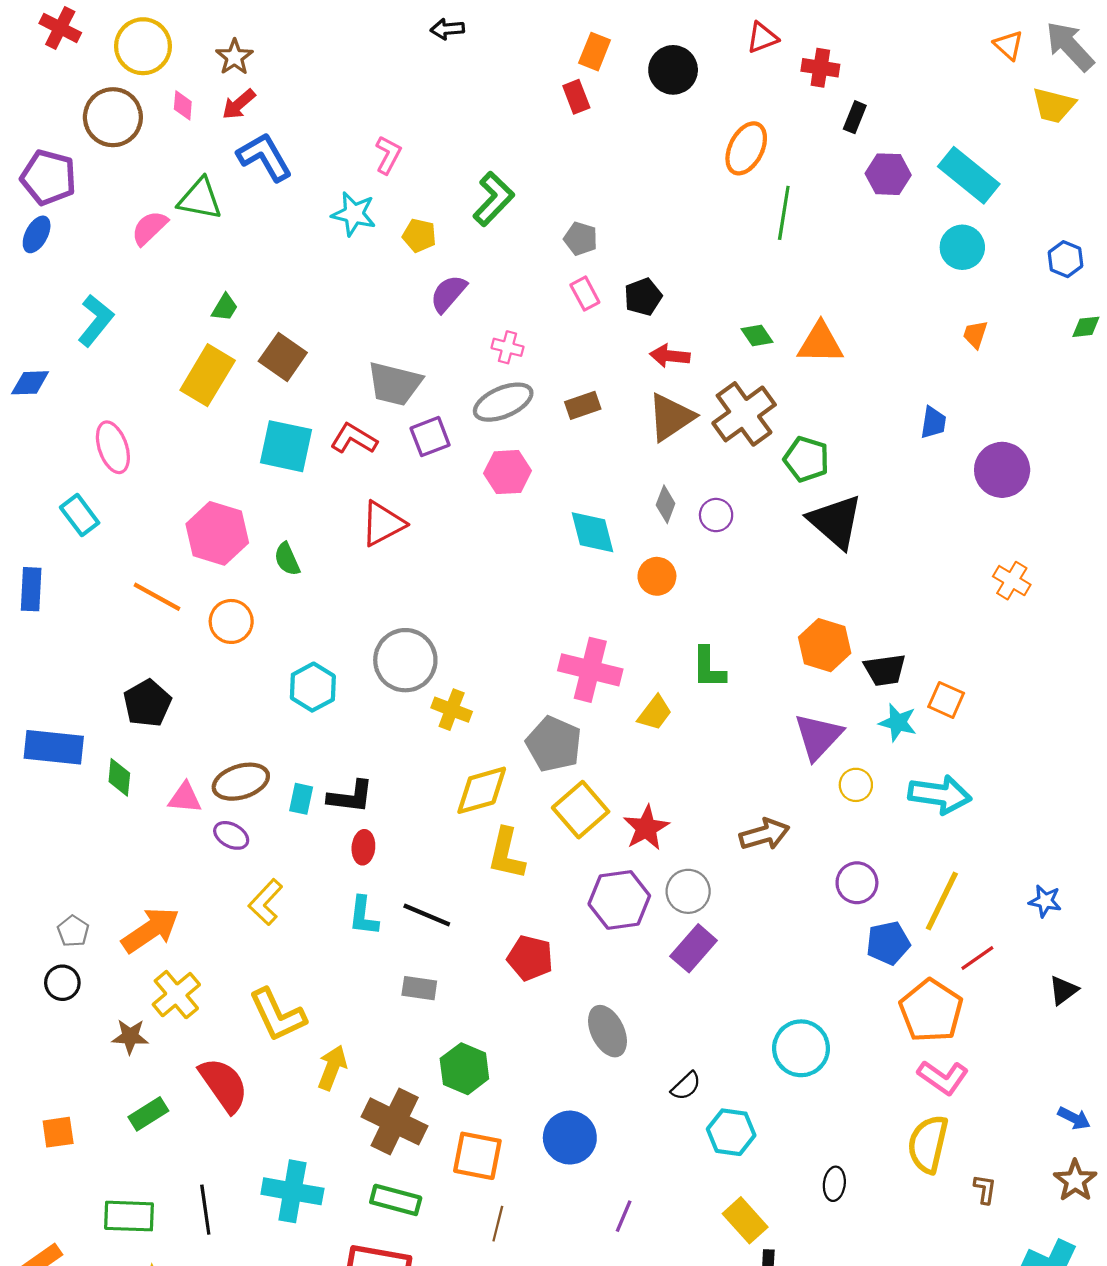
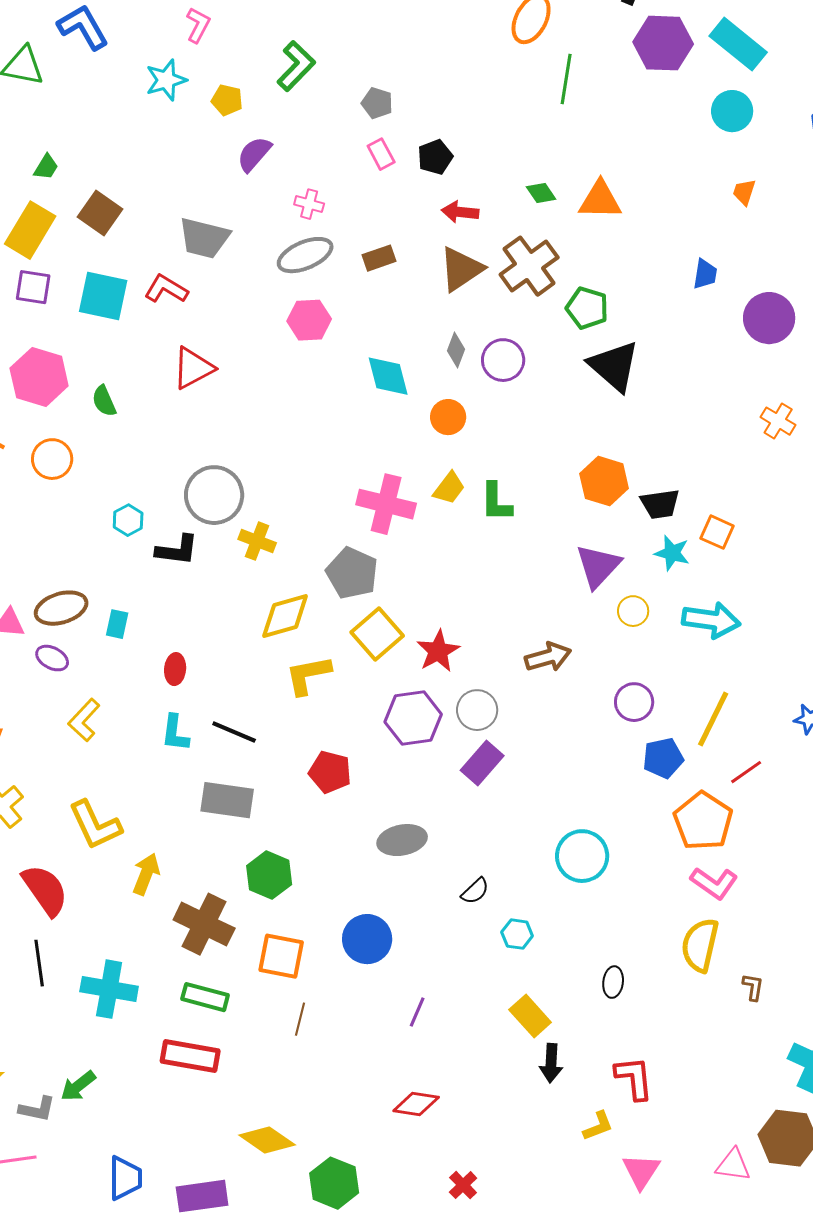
purple hexagon: (888, 174) -> (663, 43), size x1.4
cyan star: (354, 214) -> (166, 80), turned -30
purple square: (430, 437) -> (33, 287), moved, turned 30
purple circle: (716, 515) -> (503, 360), size x1.4
cyan hexagon: (313, 687) -> (128, 520), size x0.7
yellow trapezoid: (655, 713) -> (449, 488), moved
black L-shape: (351, 797) -> (177, 550), moved
yellow L-shape: (506, 854) -> (308, 675), turned 66
gray rectangle: (419, 988) -> (227, 800), size x1.6
gray ellipse: (607, 1031) -> (402, 840), turned -75
cyan hexagon: (731, 1132) -> (517, 934), size x0.7
black line: (205, 1210) -> (39, 963), moved

